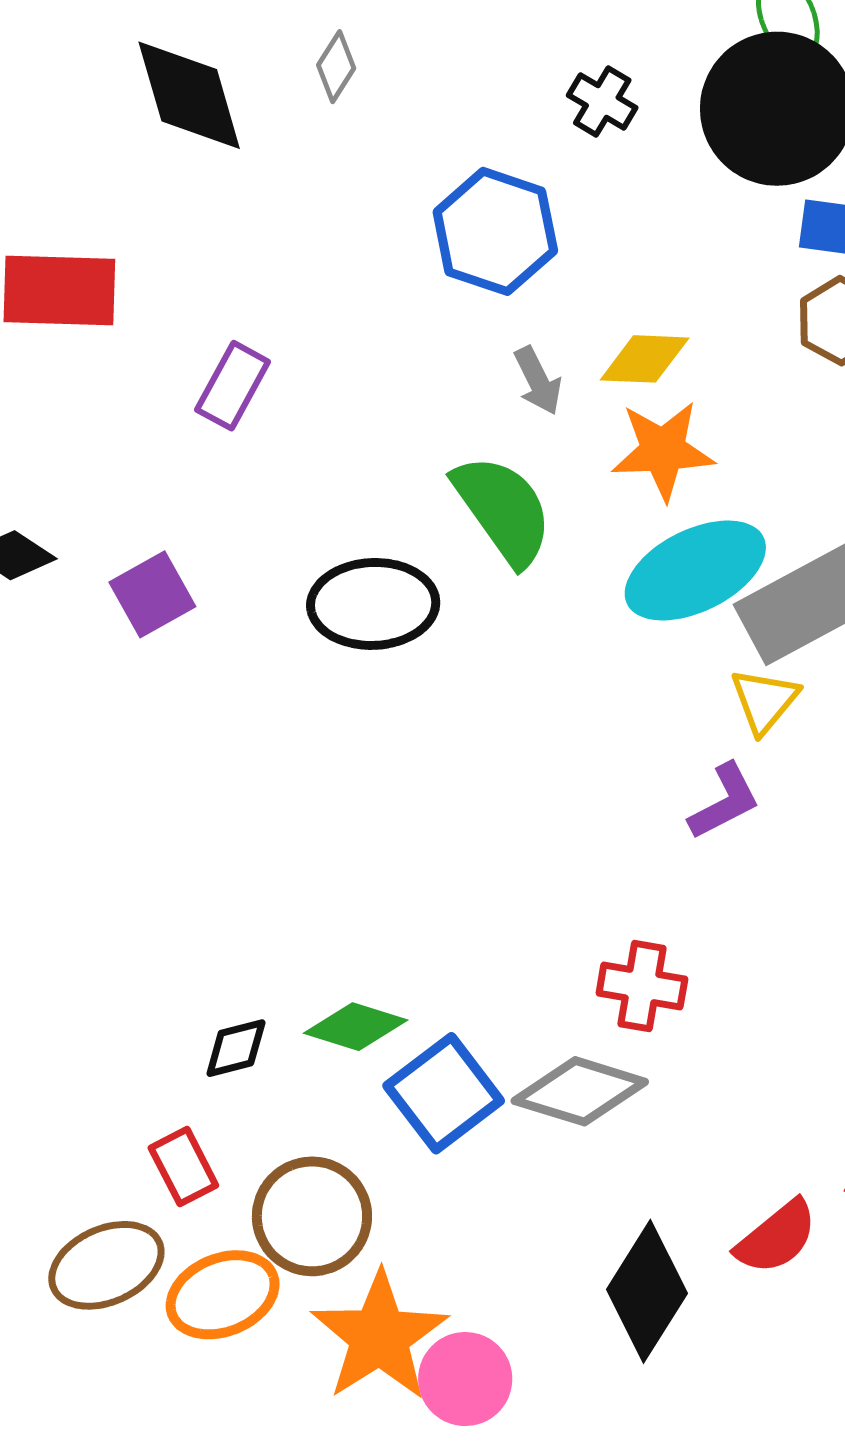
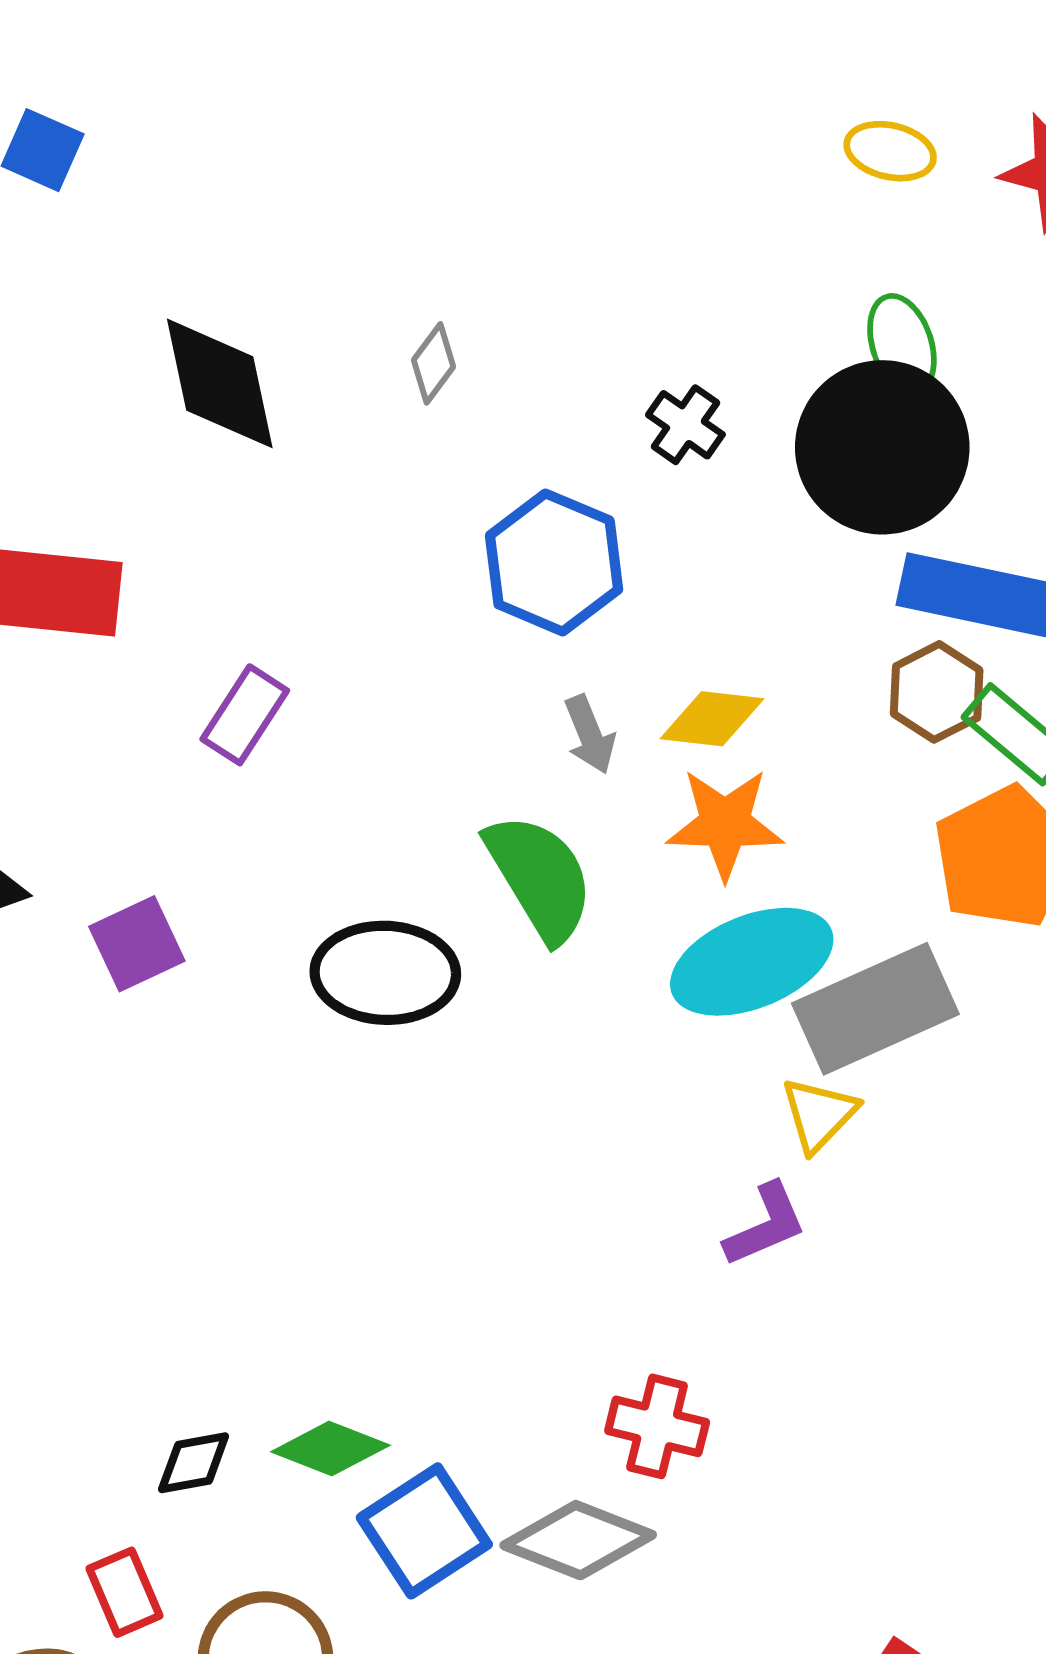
gray diamond: (336, 67) -> (434, 363), moved

